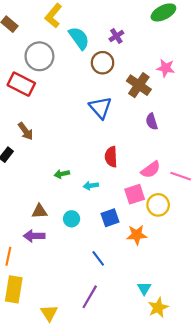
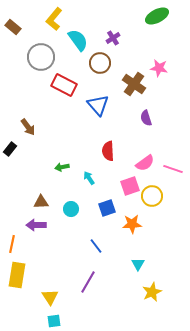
red rectangle: (21, 84) -> (64, 85), moved
cyan arrow: (91, 186) -> (89, 178), turned 64
cyan triangle: (144, 288) -> (138, 264), moved

